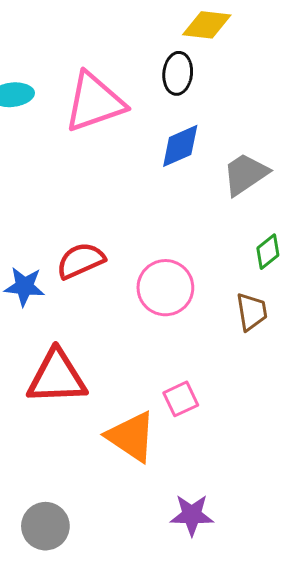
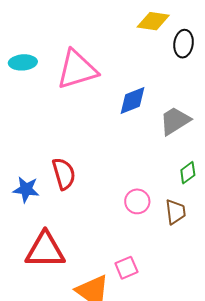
black ellipse: (178, 73) -> (184, 44), moved
red semicircle: (81, 261) -> (64, 174), turned 96
pink circle: (165, 288) -> (137, 201), moved, size x0.7

